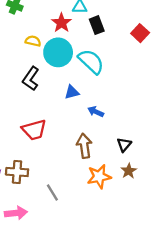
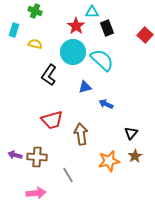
yellow semicircle: (33, 41) -> (35, 44), moved
brown arrow: (84, 146) -> (81, 134), moved

